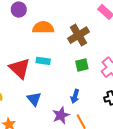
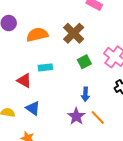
red triangle: (20, 68) -> (24, 81), size x0.7
blue triangle: (34, 99) -> (33, 108), moved

